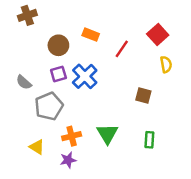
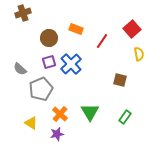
orange cross: (72, 136) -> (60, 114), turned -35
green rectangle: (149, 140) -> (125, 117), turned 32

